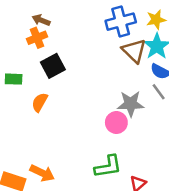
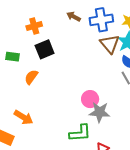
brown arrow: (41, 20) -> (74, 17), moved
gray star: (131, 104) -> (100, 112), moved
orange arrow: (42, 173) -> (23, 117), moved

